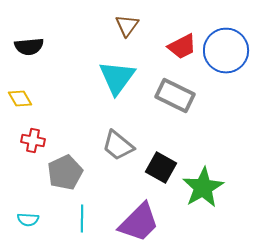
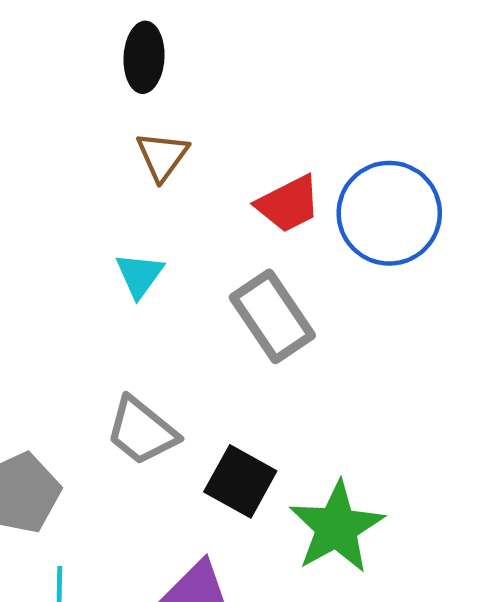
cyan triangle: (117, 78) -> (139, 275), size x0.6
gray rectangle: (175, 96) -> (272, 316), turned 30

